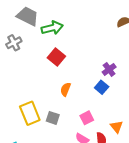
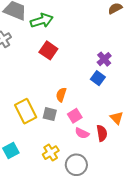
orange semicircle: (66, 89) -> (61, 95), moved
pink square: (87, 118) -> (75, 116), moved

